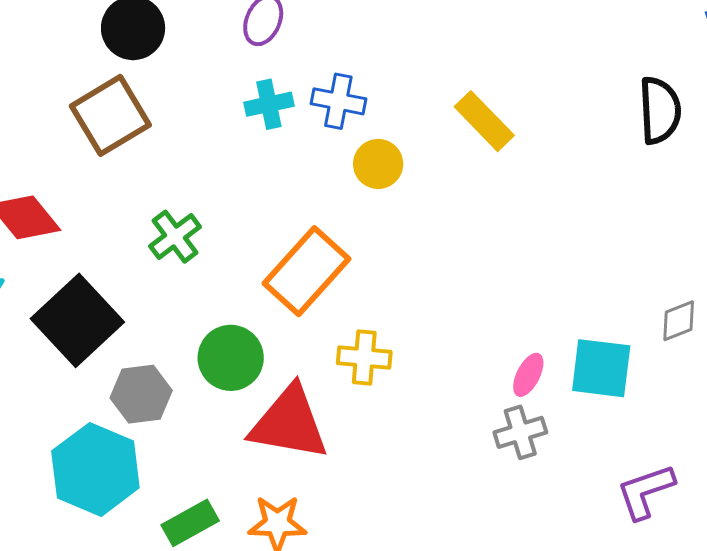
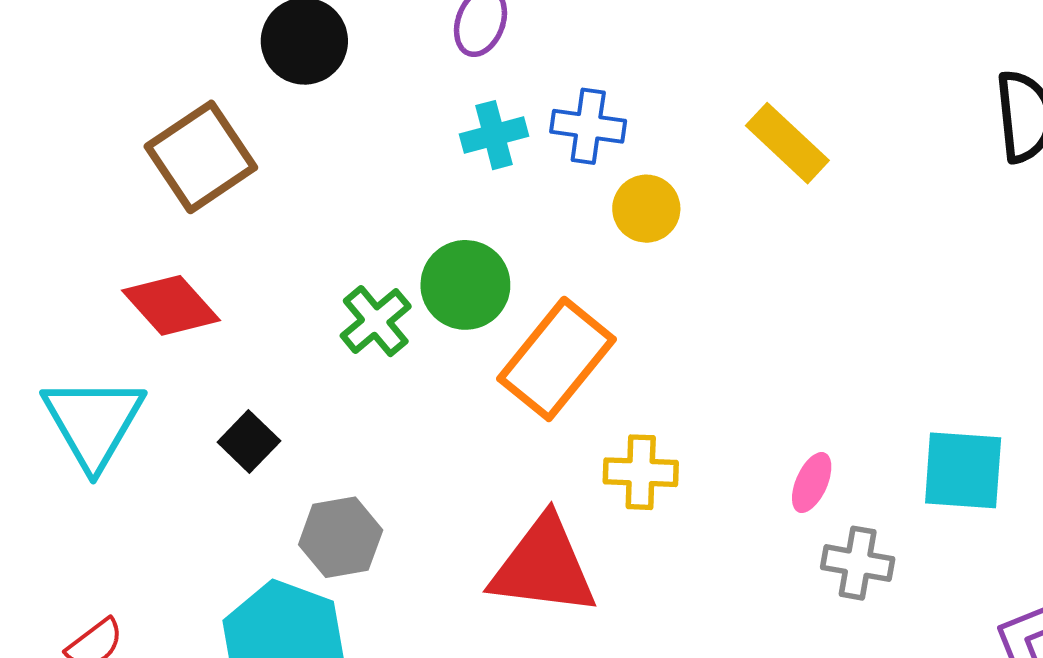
brown square: (110, 115) -> (201, 157), moved
black square: (77, 320) -> (249, 441), size x0.5
green circle: (231, 358) -> (465, 285), moved
pink ellipse: (528, 375) -> (812, 483), moved
gray cross: (520, 432) -> (858, 563), turned 30

